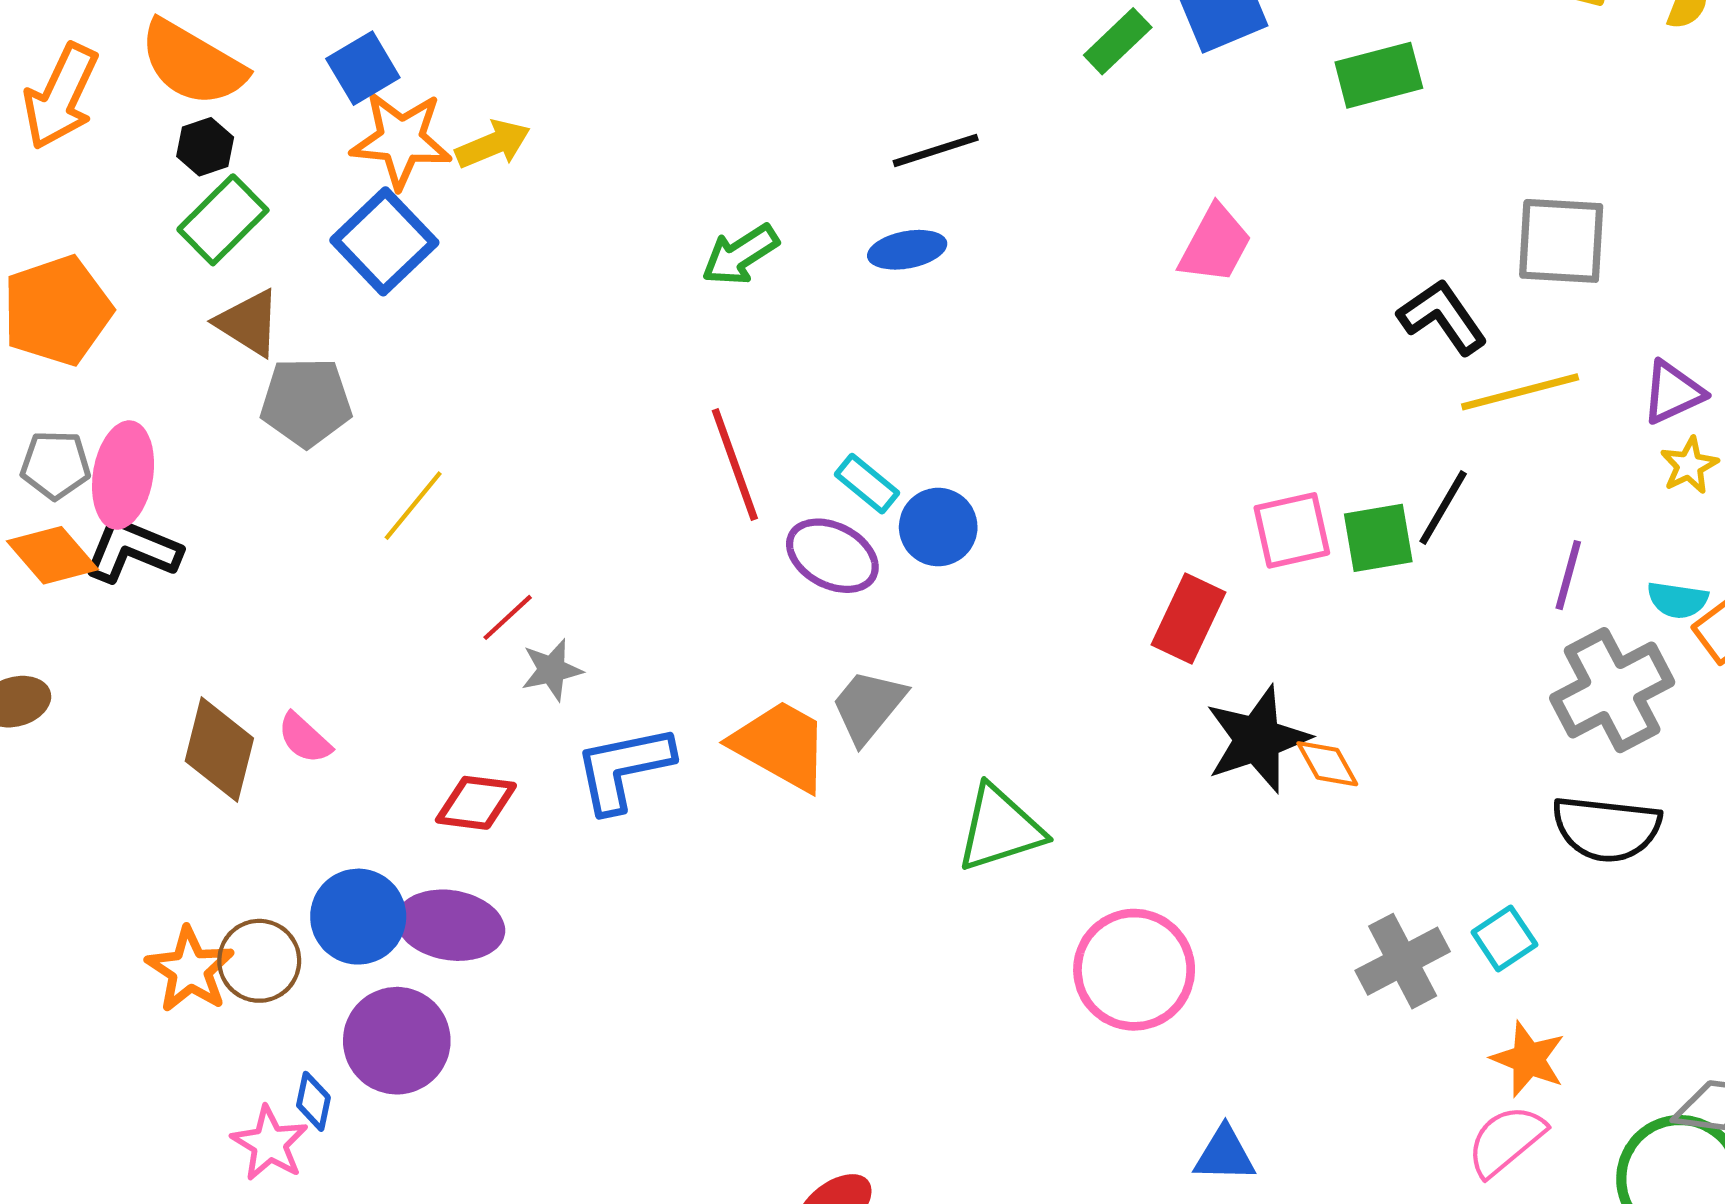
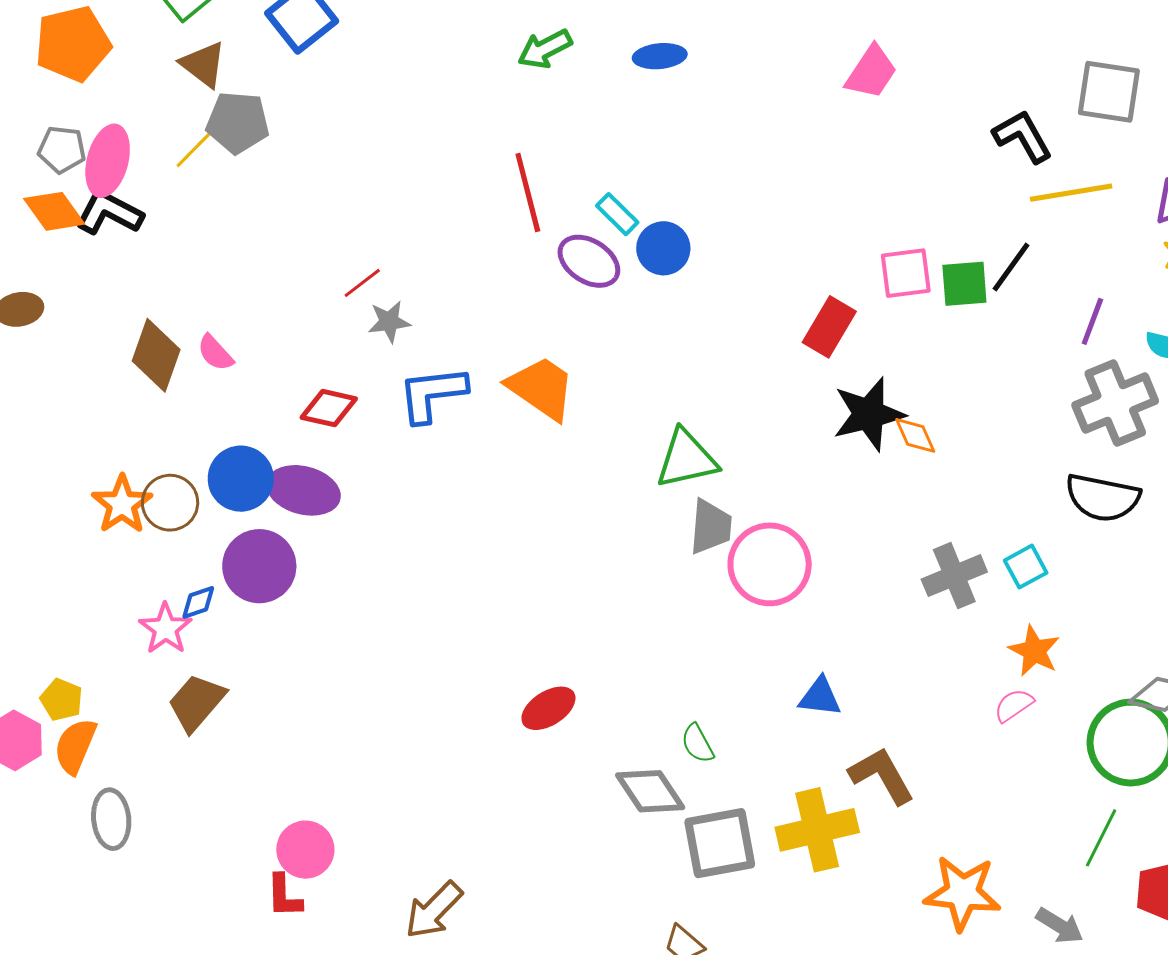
yellow line: (413, 506) -> (198, 145), moved
gray trapezoid: (868, 706) -> (711, 527), moved, turned 140
blue diamond: (313, 1101) -> (198, 602), turned 54
pink semicircle: (1506, 1141) -> (1014, 705), size x0.7

